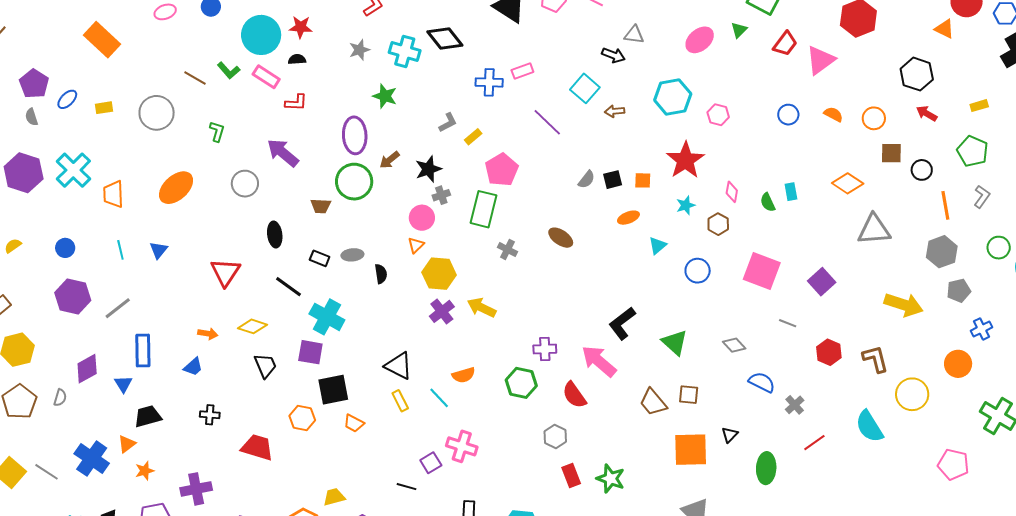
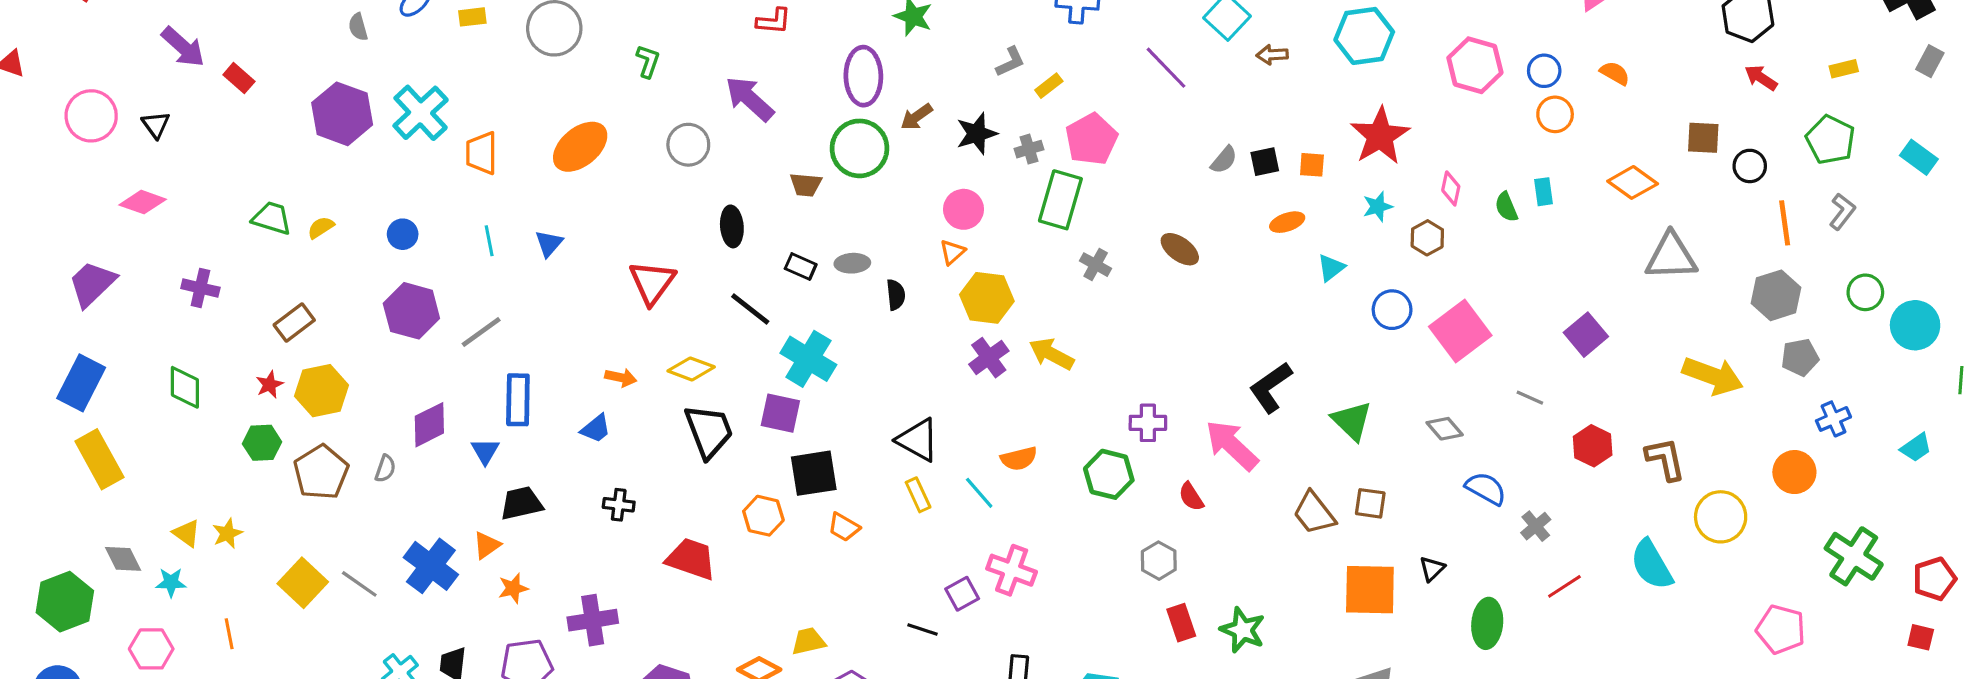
pink hexagon: (718, 115) -> (1475, 65), moved, size x1.6
orange circle: (874, 118) -> (1555, 114), moved
gray cross: (441, 195) -> (1029, 149), moved
pink square: (762, 271) -> (1460, 331), moved, turned 30
black trapezoid: (265, 366) -> (709, 431), size x1.4
red semicircle: (574, 395) -> (1191, 497), size x0.7

